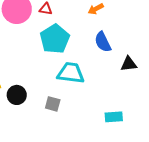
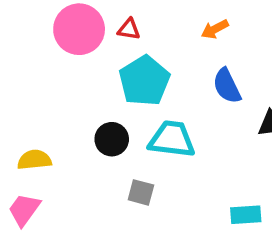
black circle: (17, 95) -> (112, 139), moved

